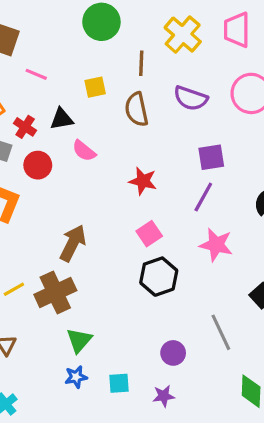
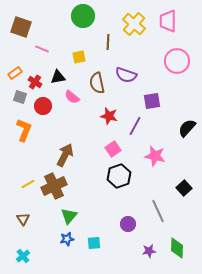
purple semicircle: (191, 98) -> (126, 75), moved
brown semicircle: (136, 109) -> (97, 83), moved
purple line: (203, 197) -> (135, 126), moved
purple star: (164, 396) -> (149, 251), moved

